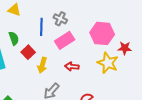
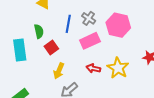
pink hexagon: (102, 33) -> (118, 25), moved
yellow star: (108, 63) -> (118, 68), moved
yellow arrow: (42, 65) -> (59, 71), moved

